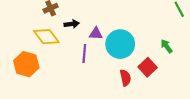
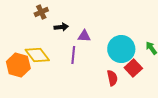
yellow diamond: (46, 37) -> (37, 55), moved
cyan circle: (120, 44) -> (121, 49), moved

